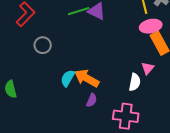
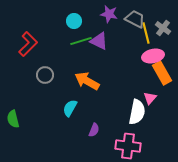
orange arrow: (87, 78) -> (87, 81), moved
white semicircle: (135, 82) -> (137, 112), size x1.4

